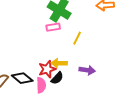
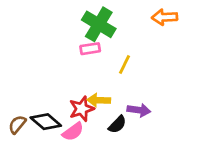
black semicircle: (57, 78) -> (117, 124), moved
pink semicircle: (41, 85) -> (73, 132), turned 56

